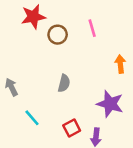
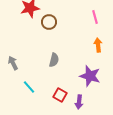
pink line: (92, 28) -> (95, 17), moved
red square: (72, 128) -> (60, 95), turned -32

